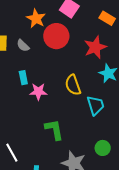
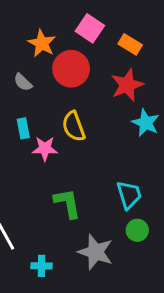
orange rectangle: (107, 18) -> (130, 44), moved
yellow semicircle: (73, 85) -> (74, 126), moved
cyan trapezoid: (96, 105) -> (129, 195), moved

